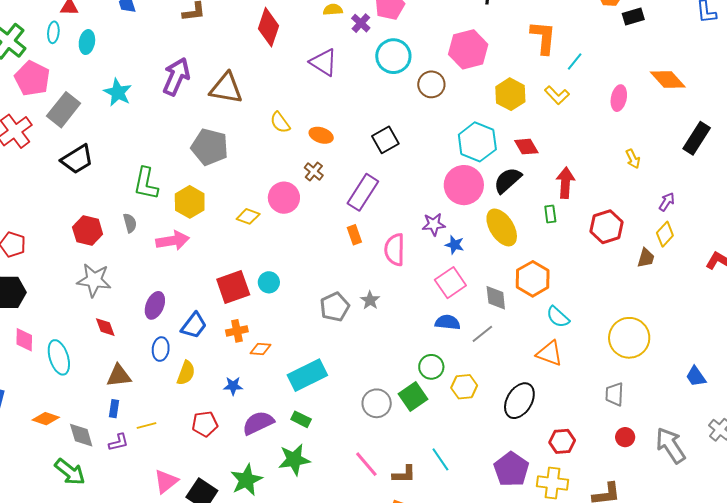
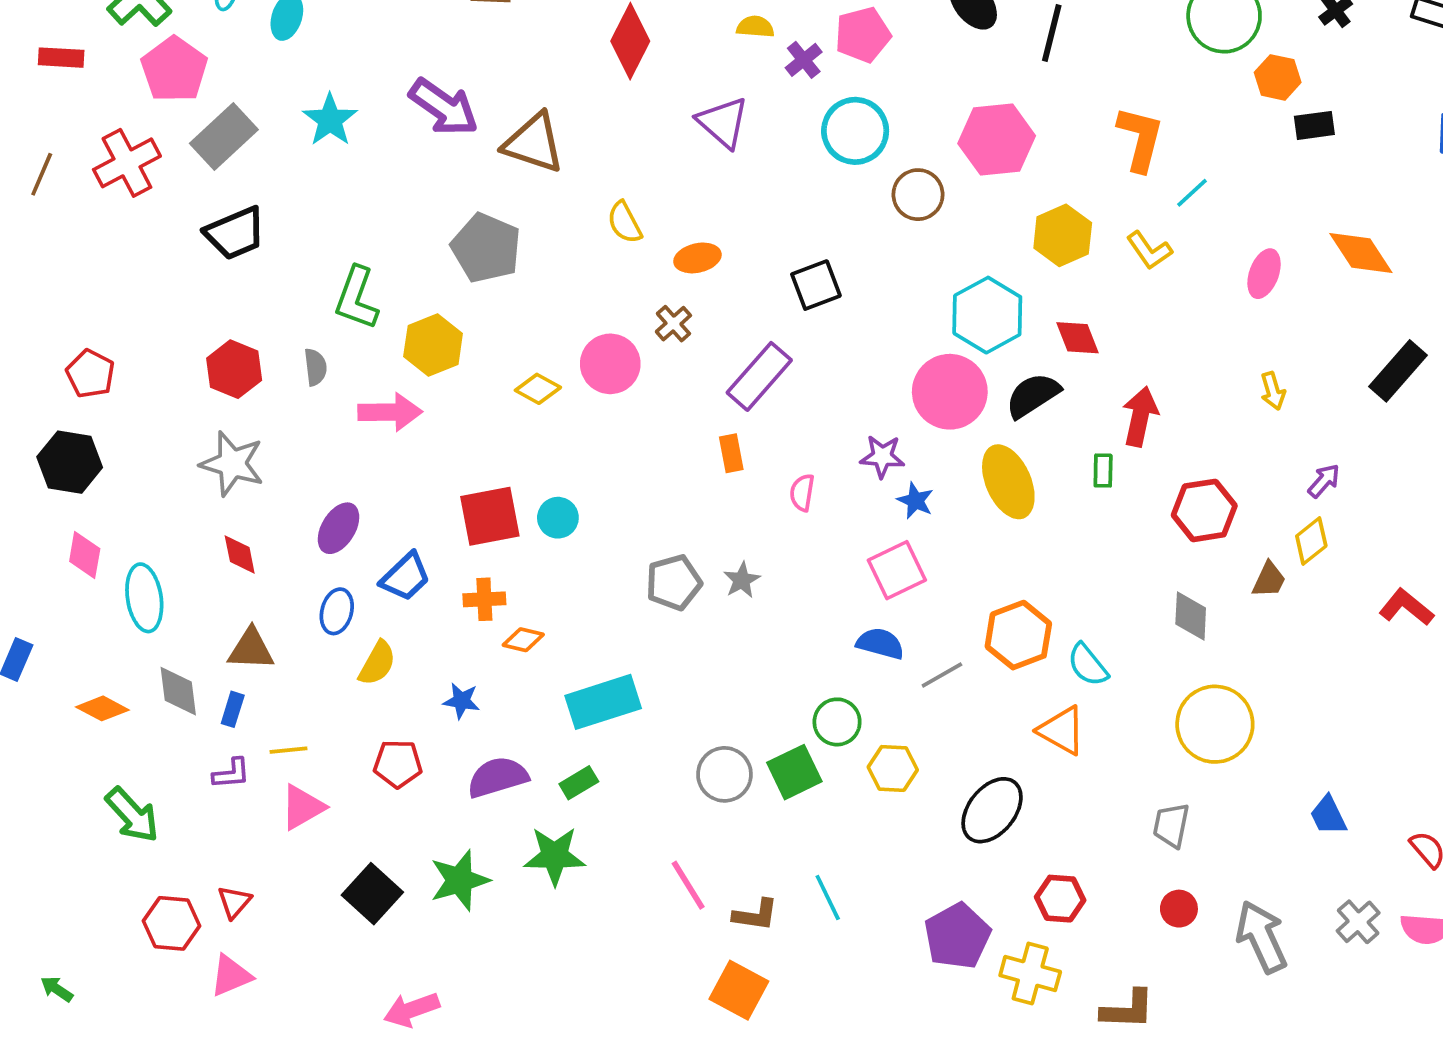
purple arrow: (176, 77) -> (444, 107), turned 93
orange ellipse: (321, 135) -> (697, 258), turned -40
pink semicircle: (395, 250) -> (802, 493), size x0.6
orange hexagon: (533, 279) -> (1018, 635), moved
gray diamond: (496, 298) -> (1191, 616), moved
green rectangle: (301, 419) -> (579, 783), turned -66
gray diamond: (81, 435) -> (178, 691), moved
pink triangle: (166, 481) -> (302, 807), moved

